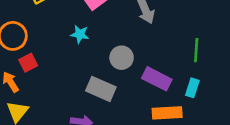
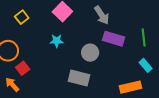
purple rectangle: (157, 79) -> (114, 39), moved
cyan rectangle: (192, 88) -> (146, 65), turned -48

